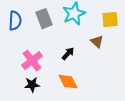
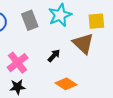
brown triangle: (97, 42) -> (83, 43), size x1.6
orange diamond: (68, 82) -> (66, 84), moved, turned -30

